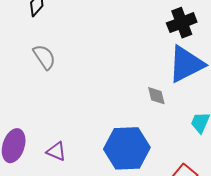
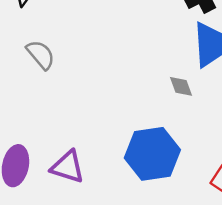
purple triangle: (56, 151) -> (68, 167), size x1.4

